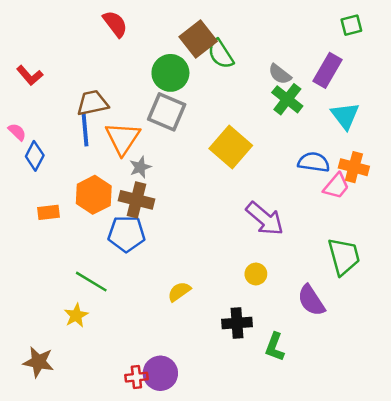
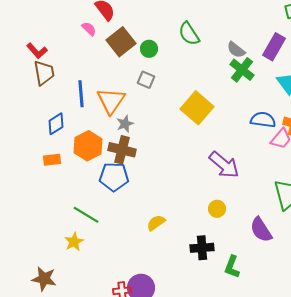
brown square: (198, 39) -> (121, 42), moved
green circle: (170, 73) -> (149, 49), size x0.6
brown trapezoid: (93, 103) -> (44, 73), moved, turned 92
gray square: (167, 112) -> (146, 80), size x0.6
pink semicircle: (17, 132) -> (89, 29), moved
blue diamond: (35, 156) -> (56, 124), moved, turned 30

